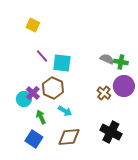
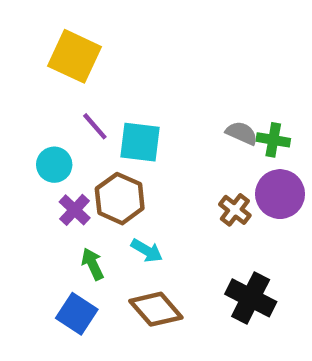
yellow square: (33, 25) -> (75, 56), size x1.6
cyan circle: (24, 99) -> (54, 165), moved
brown diamond: (69, 137) -> (156, 309), turned 55

